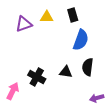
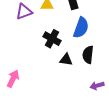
black cross: (37, 77) -> (52, 39), moved

